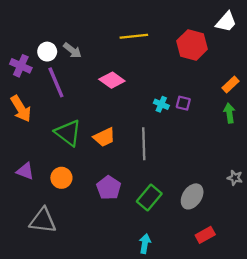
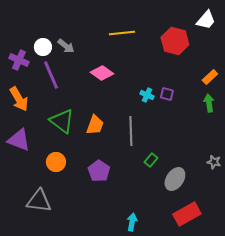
orange trapezoid: (104, 137) -> (95, 125), turned -45
purple triangle: (25, 171) -> (19, 140), moved, size x1.4
green rectangle: (149, 198) -> (151, 160), moved, size x0.6
red rectangle: (205, 235) -> (187, 214), size x1.5

